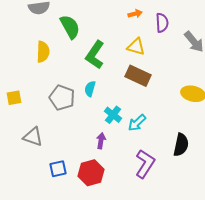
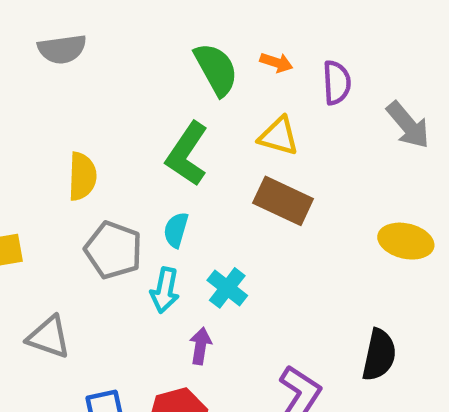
orange arrow: (135, 14) -> (276, 63), turned 32
green semicircle: (70, 27) -> (216, 69), moved
yellow semicircle: (43, 52) -> (82, 176), moved
cyan arrow: (137, 123) -> (165, 290), moved, turned -36

